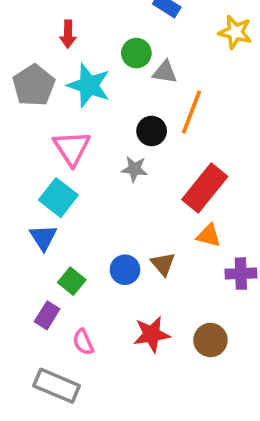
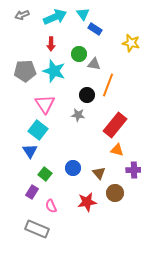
red arrow: (68, 34) -> (51, 44), moved
gray pentagon: (34, 85) -> (25, 71), turned 30
brown triangle: (163, 264) -> (99, 173), moved
brown circle: (210, 340) -> (115, 193), moved

